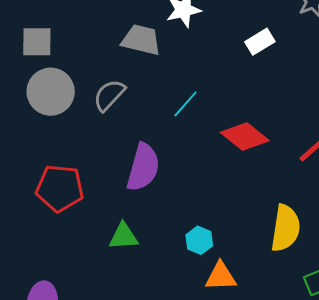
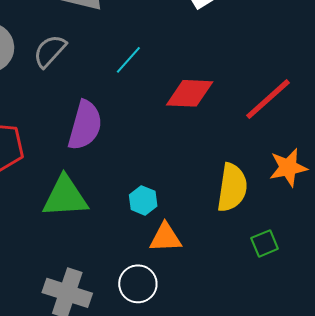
red diamond: (245, 137) -> (190, 93), turned -36
green triangle: (124, 236) -> (65, 197), size x1.5

